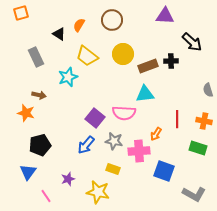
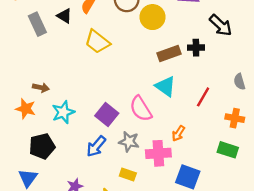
yellow circle: (123, 54) -> (152, 17), moved
gray rectangle: (36, 57) -> (37, 24), moved
cyan star: (68, 77) -> (63, 112), moved
cyan triangle: (145, 94) -> (165, 86), turned 42
pink semicircle: (124, 113) -> (141, 109), turned 55
red line: (177, 119) -> (203, 97), moved, turned 30

